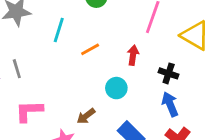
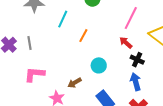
orange line: (90, 49) -> (83, 36), turned -40
red arrow: (133, 55) -> (126, 43), moved, turned -64

